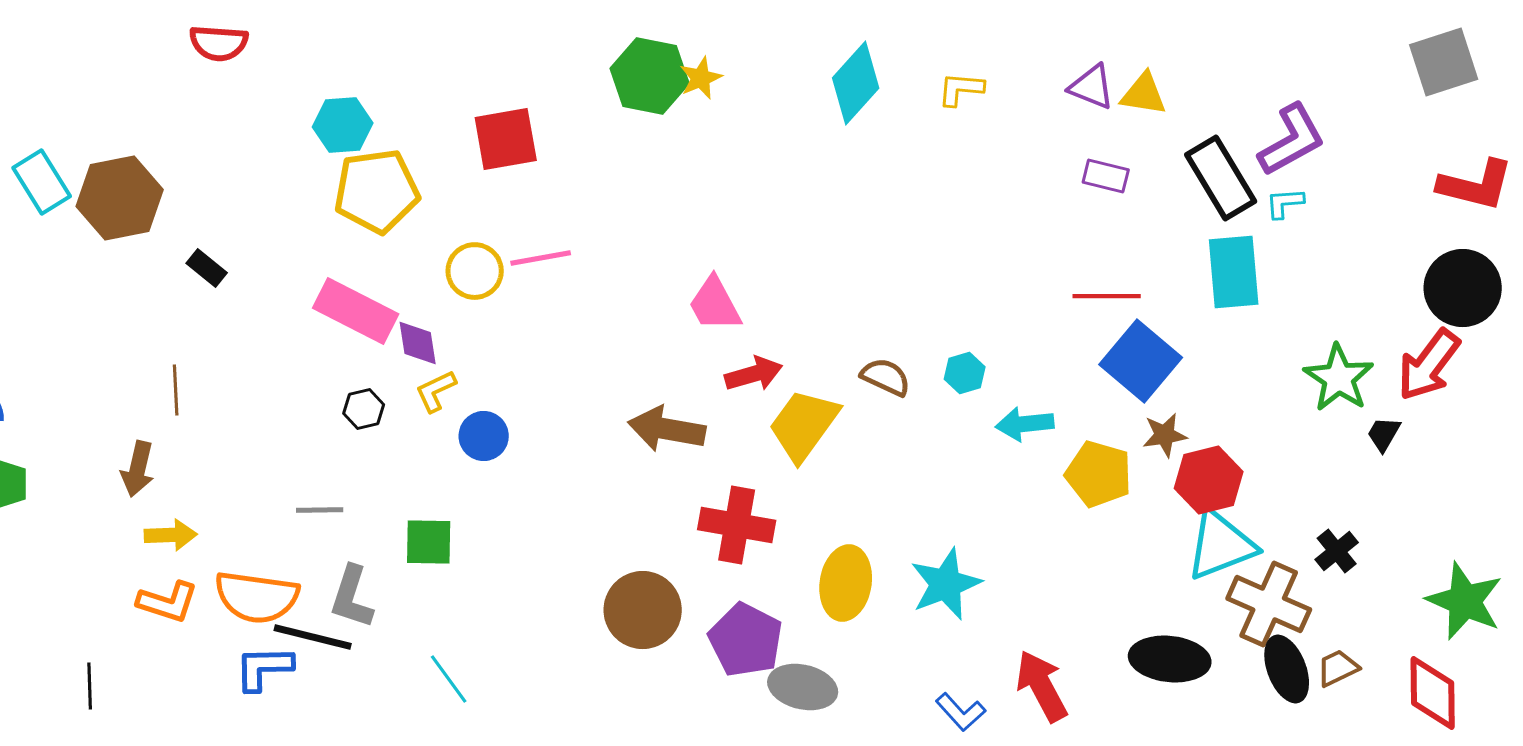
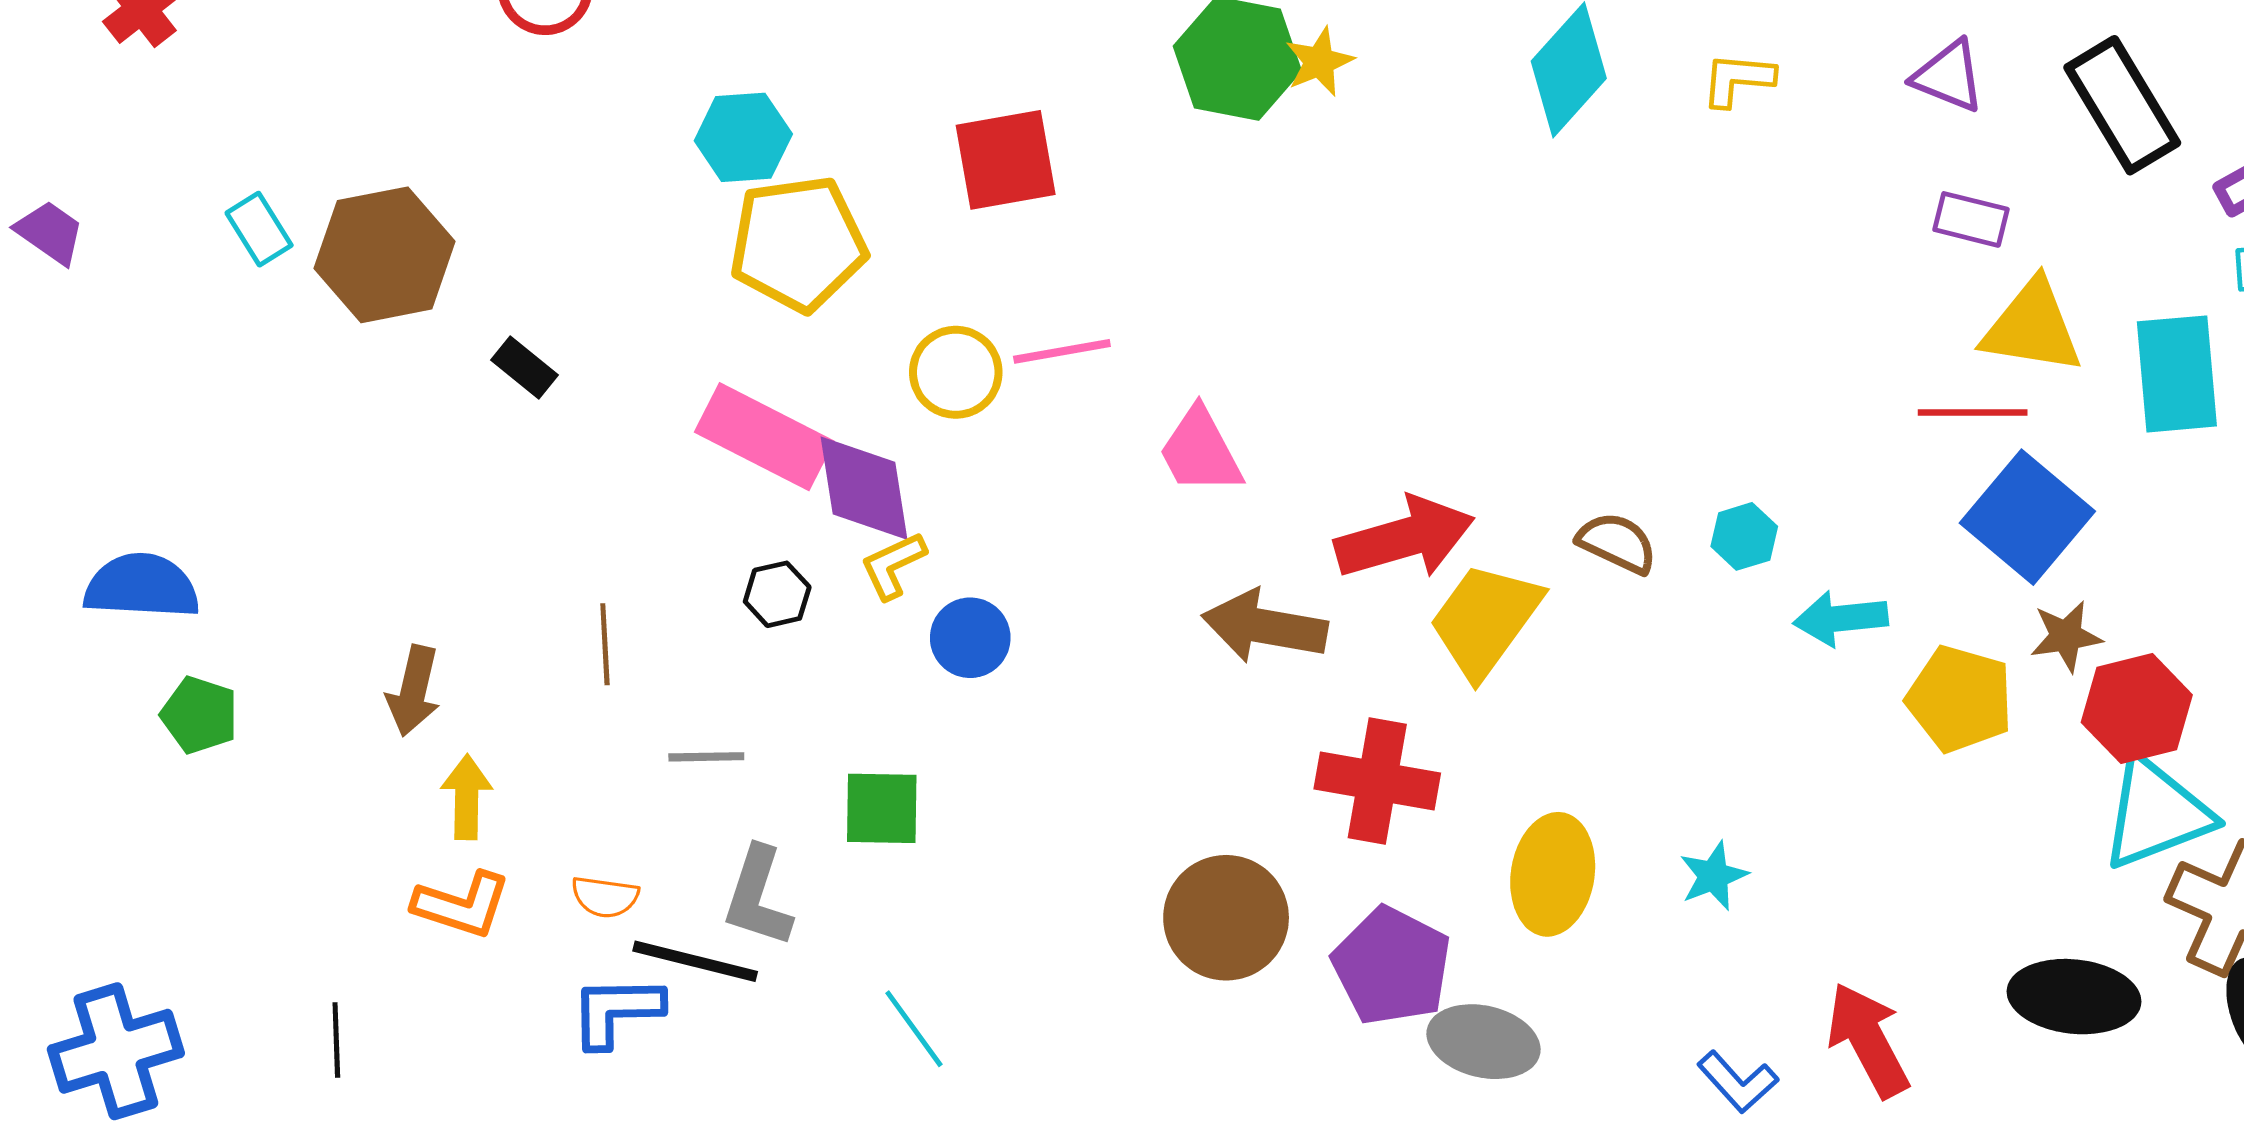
yellow triangle: (1144, 94) -> (2032, 327), moved, size x1.4
black rectangle: (1221, 178) -> (2122, 105), moved
cyan rectangle: (42, 182) -> (259, 229), size x0.7
pink trapezoid: (715, 304) -> (1200, 451), moved
purple diamond: (418, 343) -> (864, 488), size x1.5
red arrow: (754, 374) -> (1405, 538), size x1.5
brown line: (176, 390) -> (605, 644), moved
yellow arrow: (171, 535) -> (467, 797), turned -87
cyan star: (946, 584) -> (1714, 876), size x0.6
orange semicircle: (257, 597) -> (605, 897), size x0.5

